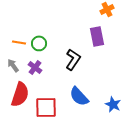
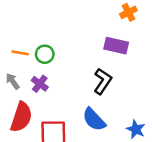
purple rectangle: (97, 36) -> (116, 46), turned -66
black L-shape: (73, 59) -> (103, 81), moved

